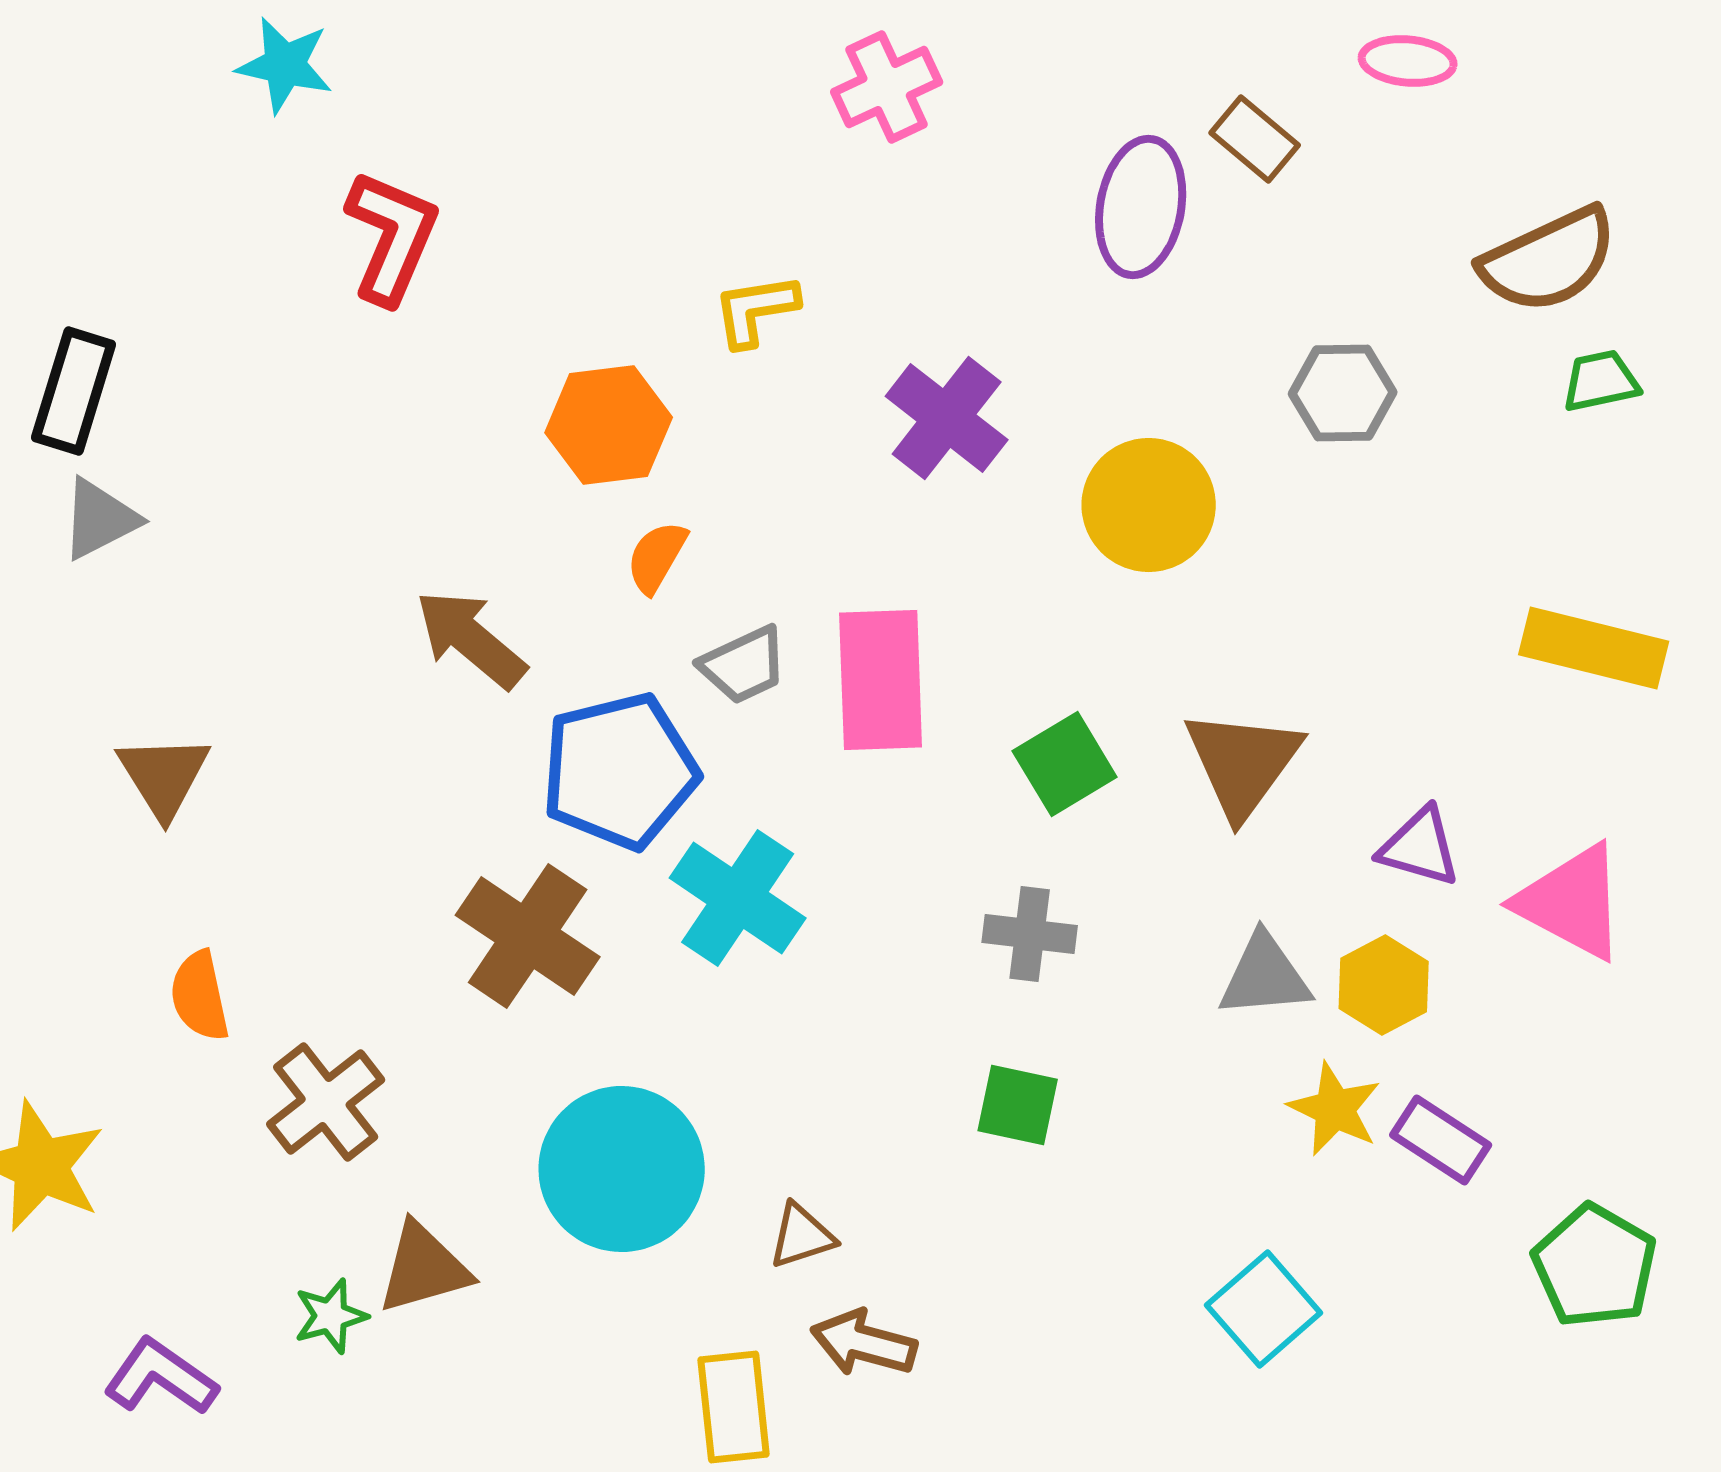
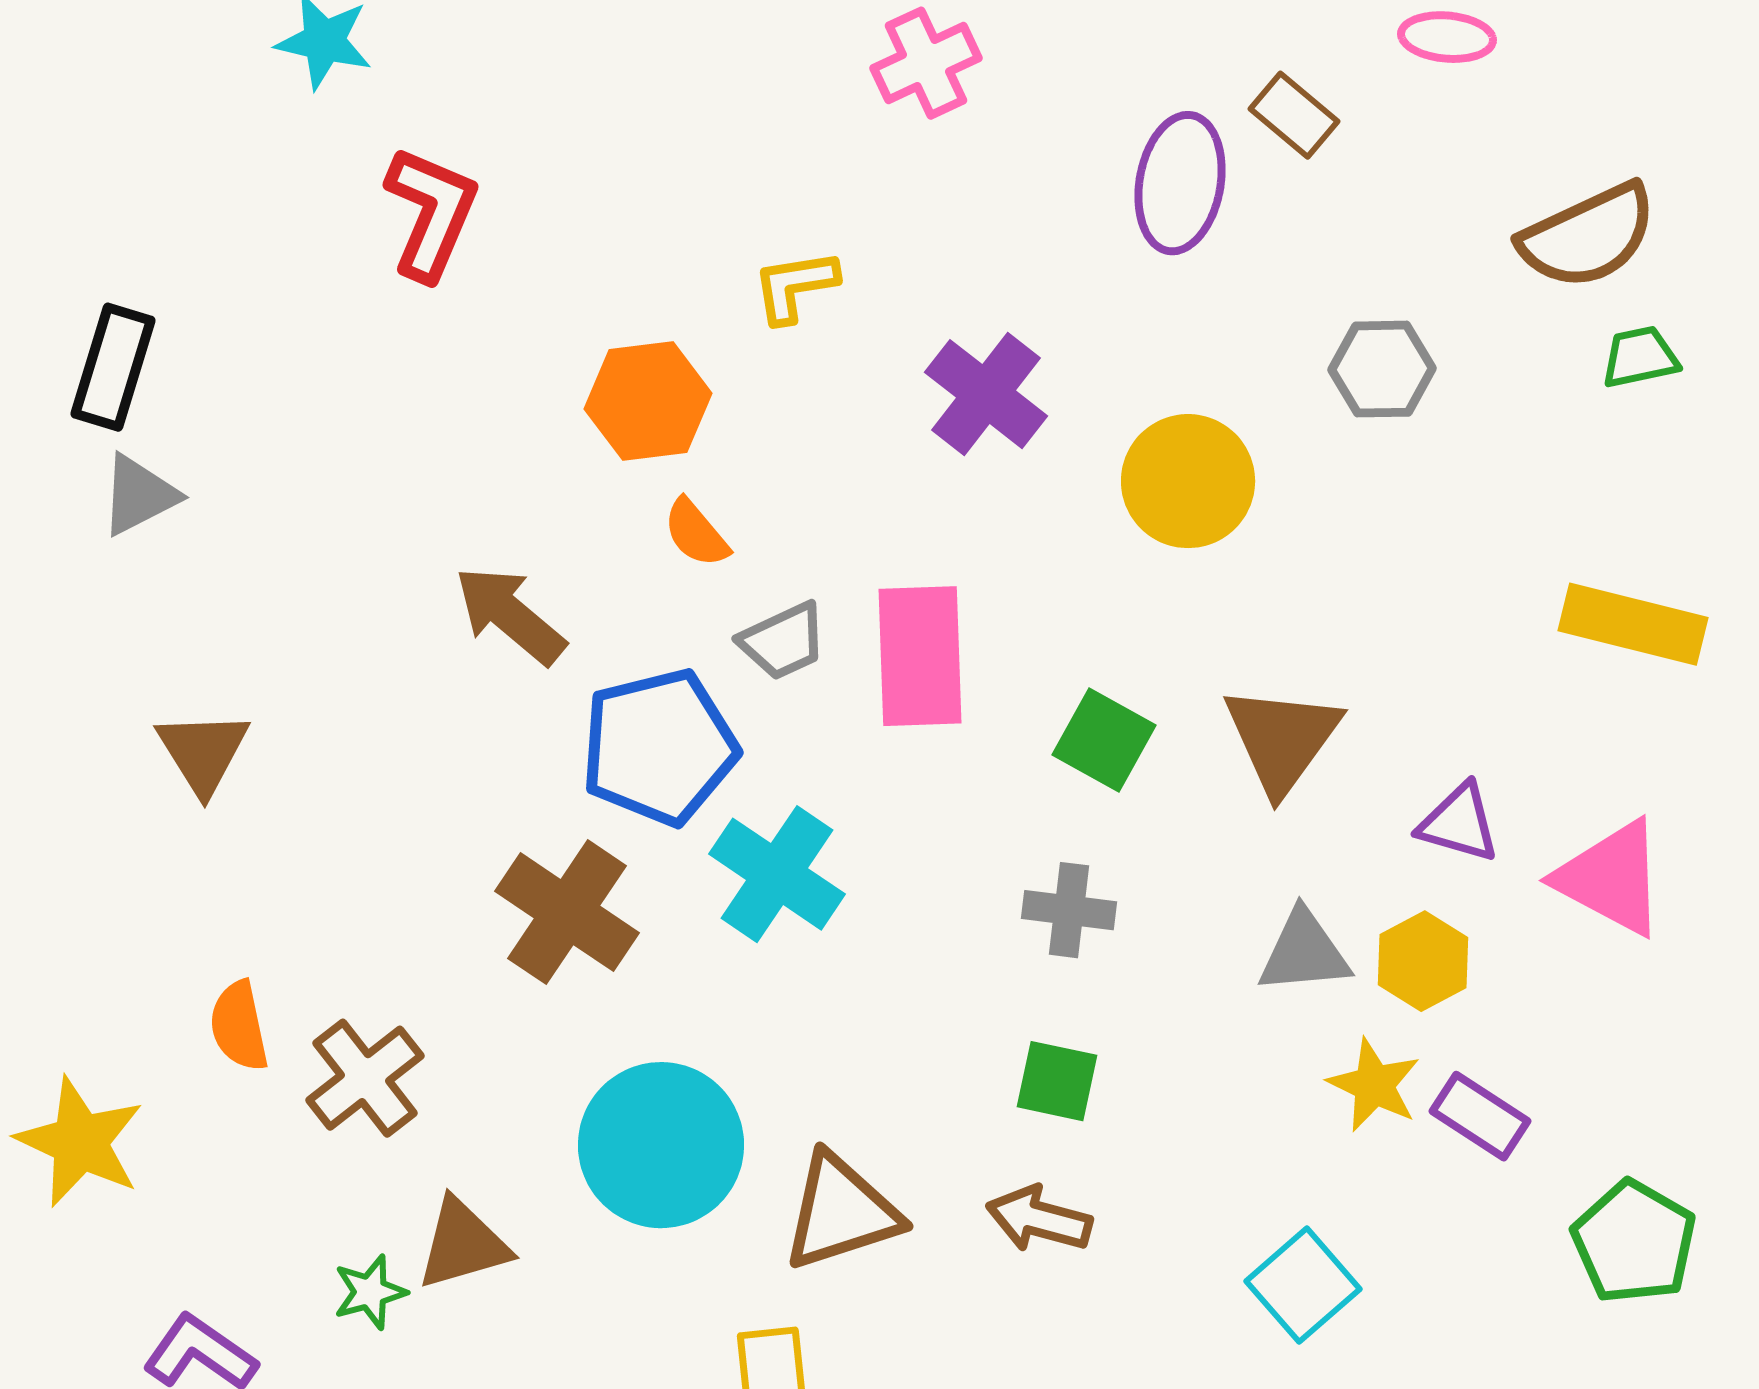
orange semicircle: (657, 557) -> (696, 533), turned -70
green square: (1065, 764) -> (1104, 740), turned -30
orange semicircle: (200, 996) -> (239, 1026), moved
brown triangle: (802, 1236) -> (841, 1212), size x1.8
brown arrow: (864, 1343) -> (1039, 1219), moved

